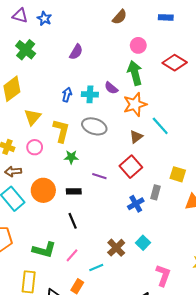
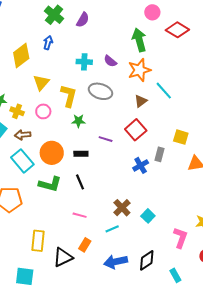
pink circle: (138, 45) -> (152, 12), moved
green cross: (26, 50) -> (54, 15), moved
purple semicircle: (111, 88) -> (110, 61), moved
cyan cross: (90, 94) -> (84, 62), moved
blue arrow: (67, 95) -> (48, 43), moved
cyan square: (143, 243) -> (148, 216), moved
green L-shape: (44, 250) -> (50, 184), moved
pink line: (72, 255) -> (80, 215), turned 64
cyan line: (96, 268) -> (112, 229), moved
pink L-shape: (163, 275) -> (180, 238), moved

